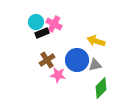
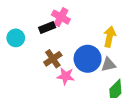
cyan circle: (36, 22) -> (16, 38), moved
yellow arrow: (96, 41) -> (110, 37), turned 84

